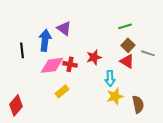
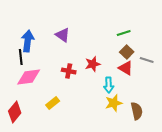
blue arrow: (45, 40) -> (28, 41), moved
pink diamond: (52, 65) -> (29, 77), moved
yellow rectangle: (62, 91) -> (53, 103), moved

